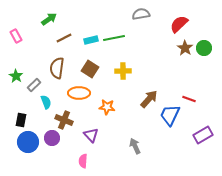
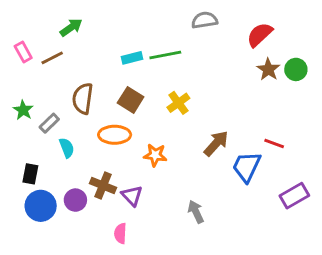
brown line: (64, 38) -> (52, 58), moved
yellow cross: (123, 71) -> (178, 103), turned -35
brown cross: (64, 120) -> (103, 186), moved

